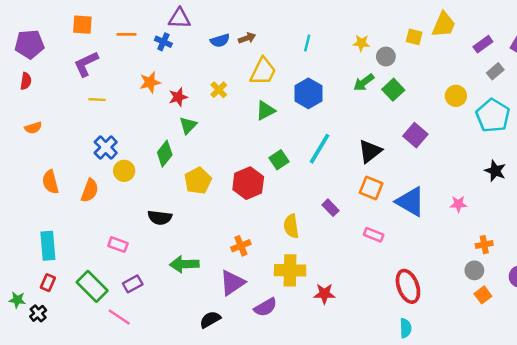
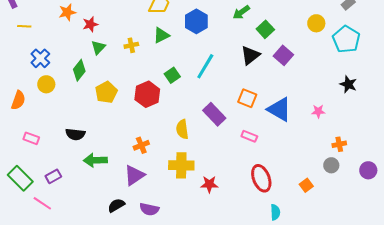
yellow cross: (219, 90) -> (131, 45), moved, turned 32
green square: (393, 90) -> (265, 29), moved
blue cross: (106, 147) -> (40, 58), moved
black triangle: (370, 151) -> (250, 55), moved
purple rectangle: (331, 208) -> (214, 114), size x1.6
black semicircle: (160, 218) -> (75, 134), moved
pink rectangle: (118, 245) -> (31, 138), moved
red ellipse: (408, 286) -> (261, 178), moved
orange square: (483, 295) -> (306, 185), moved
purple semicircle: (265, 307) -> (149, 209), moved, turned 42

